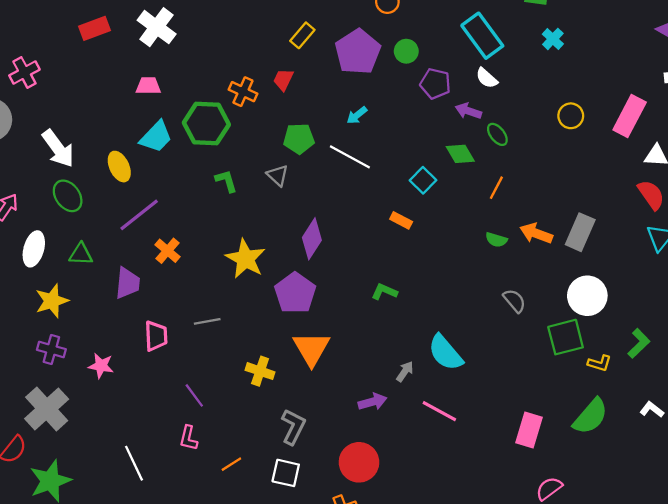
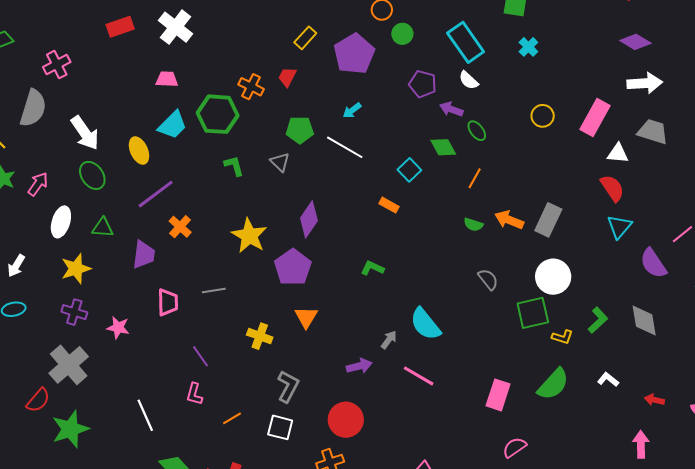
green circle: (406, 51) -> (402, 34), moved
orange triangle: (311, 349) -> (306, 317), size x0.7

